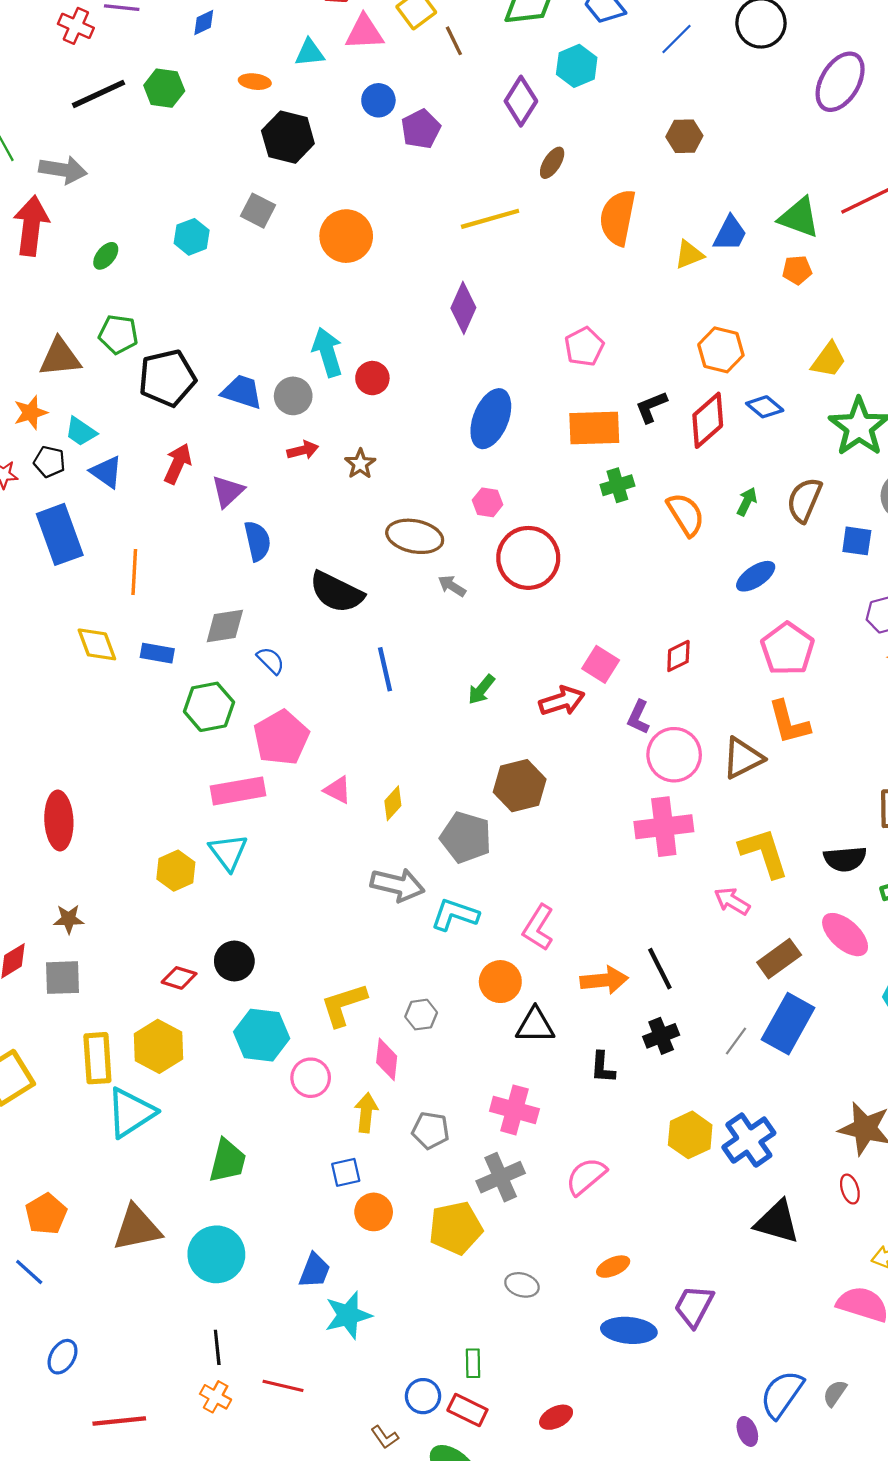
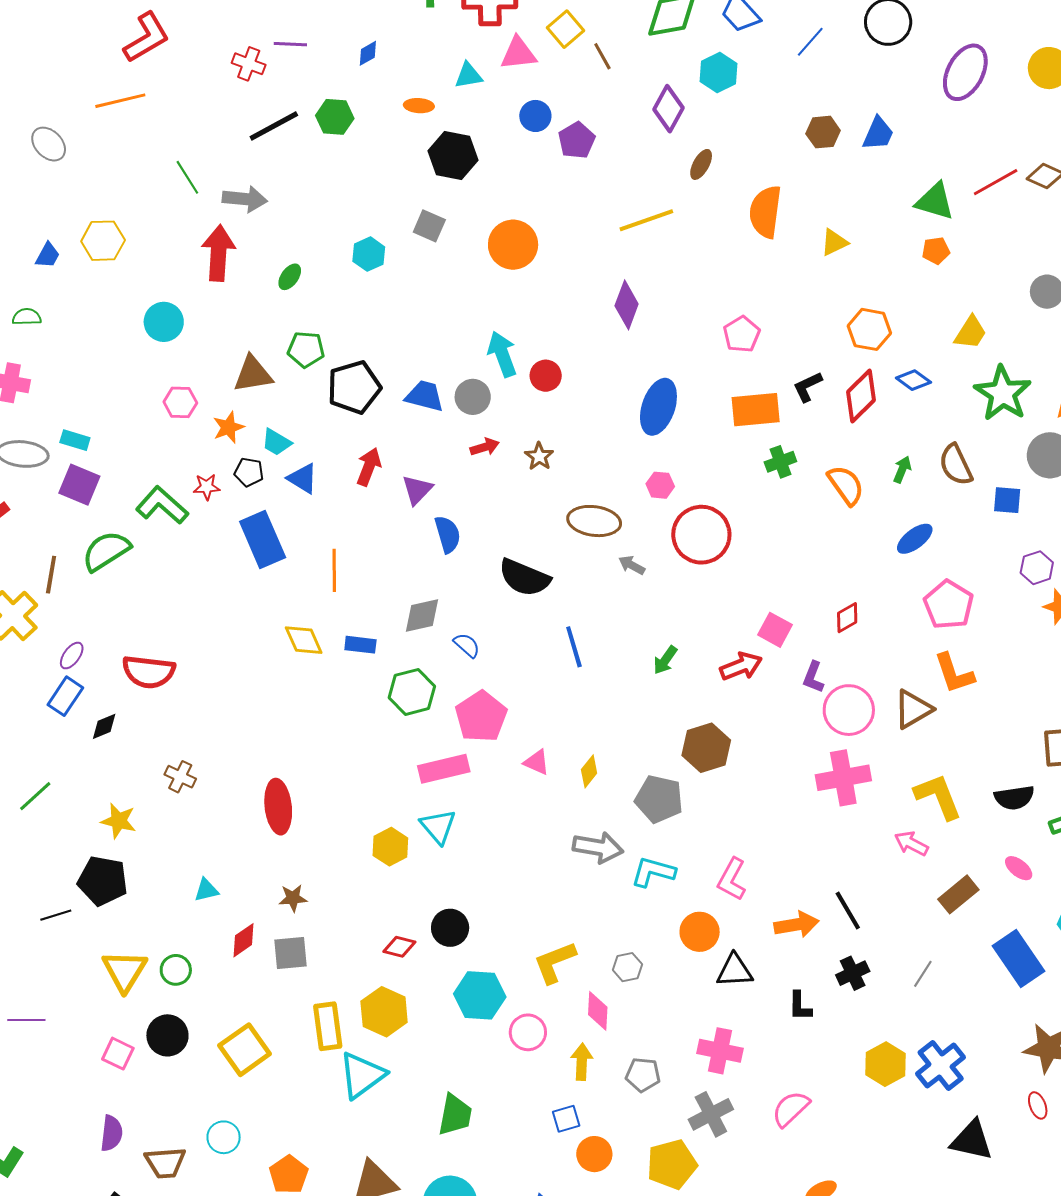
blue trapezoid: (730, 233) -> (878, 134), moved
brown semicircle: (804, 500) -> (956, 465), turned -45
pink ellipse: (845, 935) -> (1019, 868), size x0.6
blue rectangle: (788, 1024) -> (1018, 958), moved, turned -60

